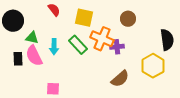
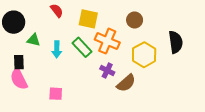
purple cross: (117, 47) -> (107, 71), moved, turned 32
pink semicircle: (34, 56) -> (19, 79), moved
yellow hexagon: (153, 66) -> (144, 55), moved

